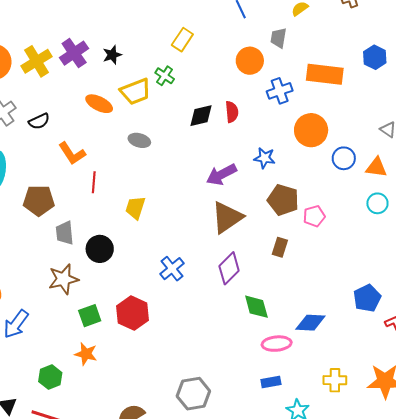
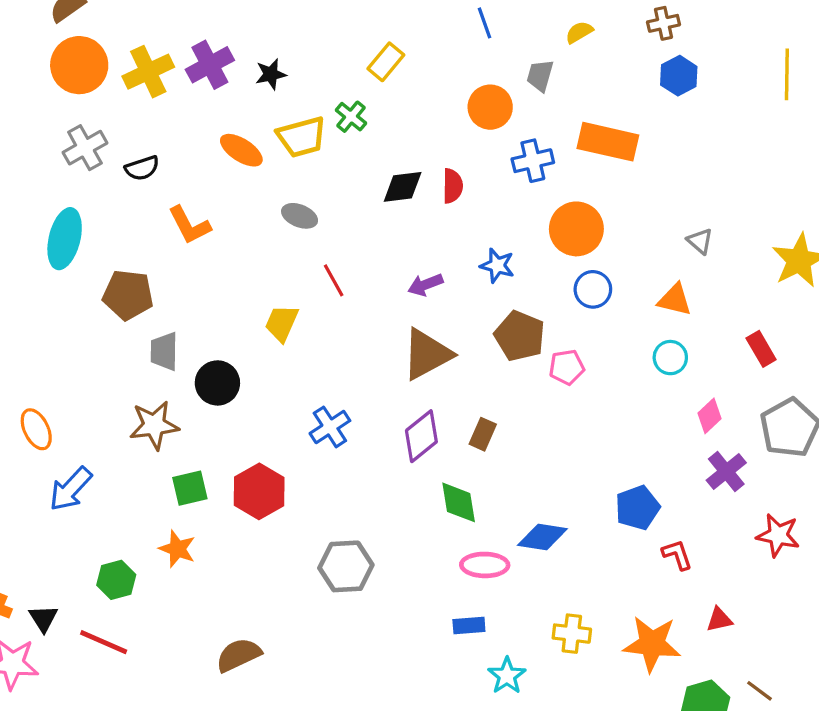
blue hexagon: (375, 57) -> (679, 76), moved
blue circle: (344, 158) -> (593, 289), moved
purple arrow: (222, 175) -> (425, 285), size x0.7
red line: (94, 182) -> (334, 280), moved, turned -40
brown rectangle: (280, 247) -> (483, 434), moved
gray hexagon: (193, 394) -> (346, 566), moved

